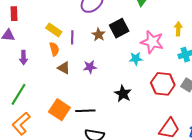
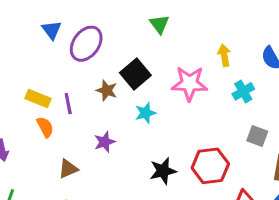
cyan star: (136, 59) -> (145, 113), moved
brown triangle: (64, 68) -> (68, 169), moved, turned -40
red hexagon: (163, 84) -> (210, 166), moved
black star: (123, 94) -> (163, 171), turned -30

